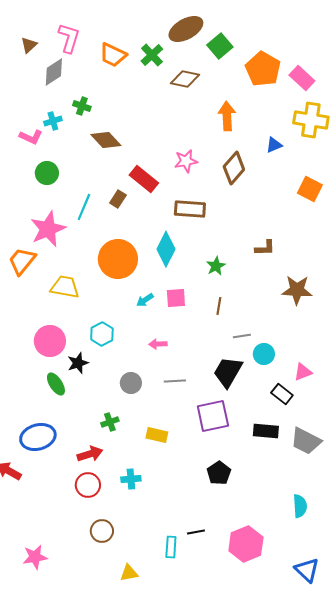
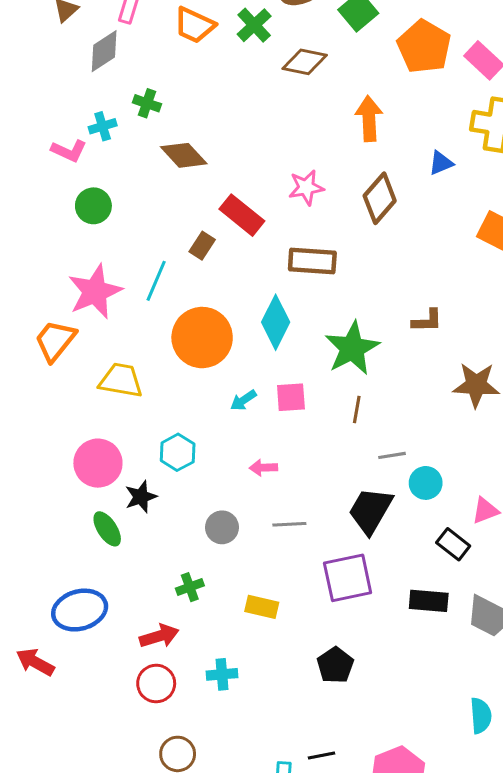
cyan line: (84, 207) -> (156, 281), moved
green star: (216, 266) -> (352, 348), size x1.8
black pentagon: (219, 473) -> (335, 665), moved

